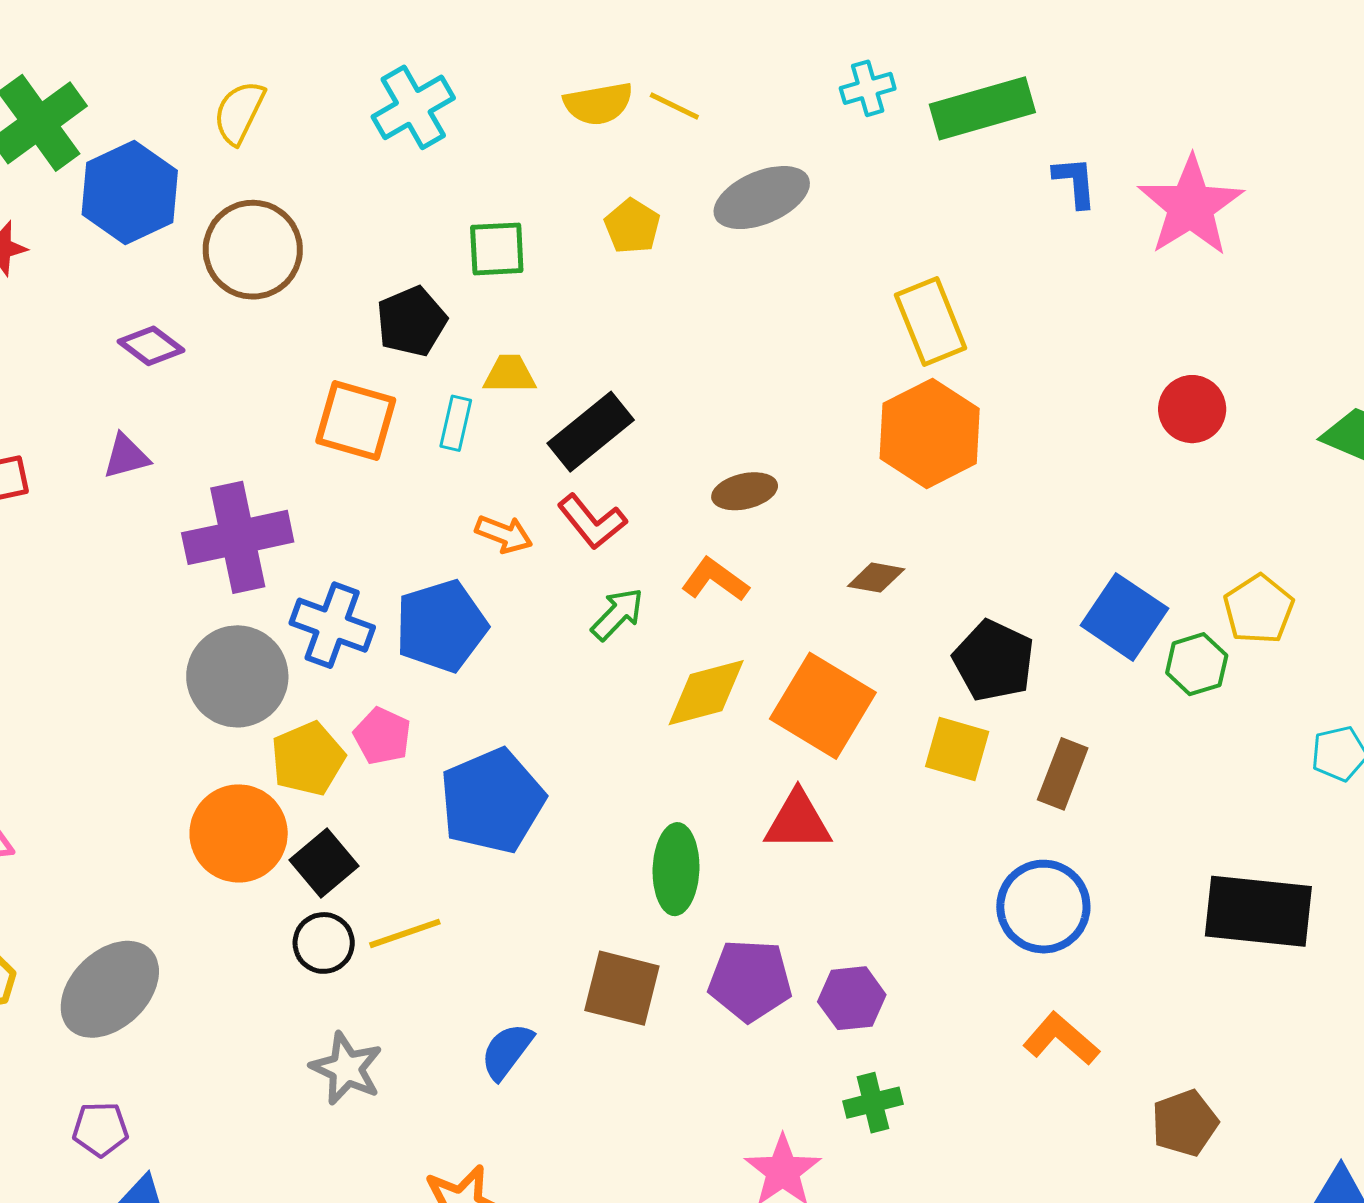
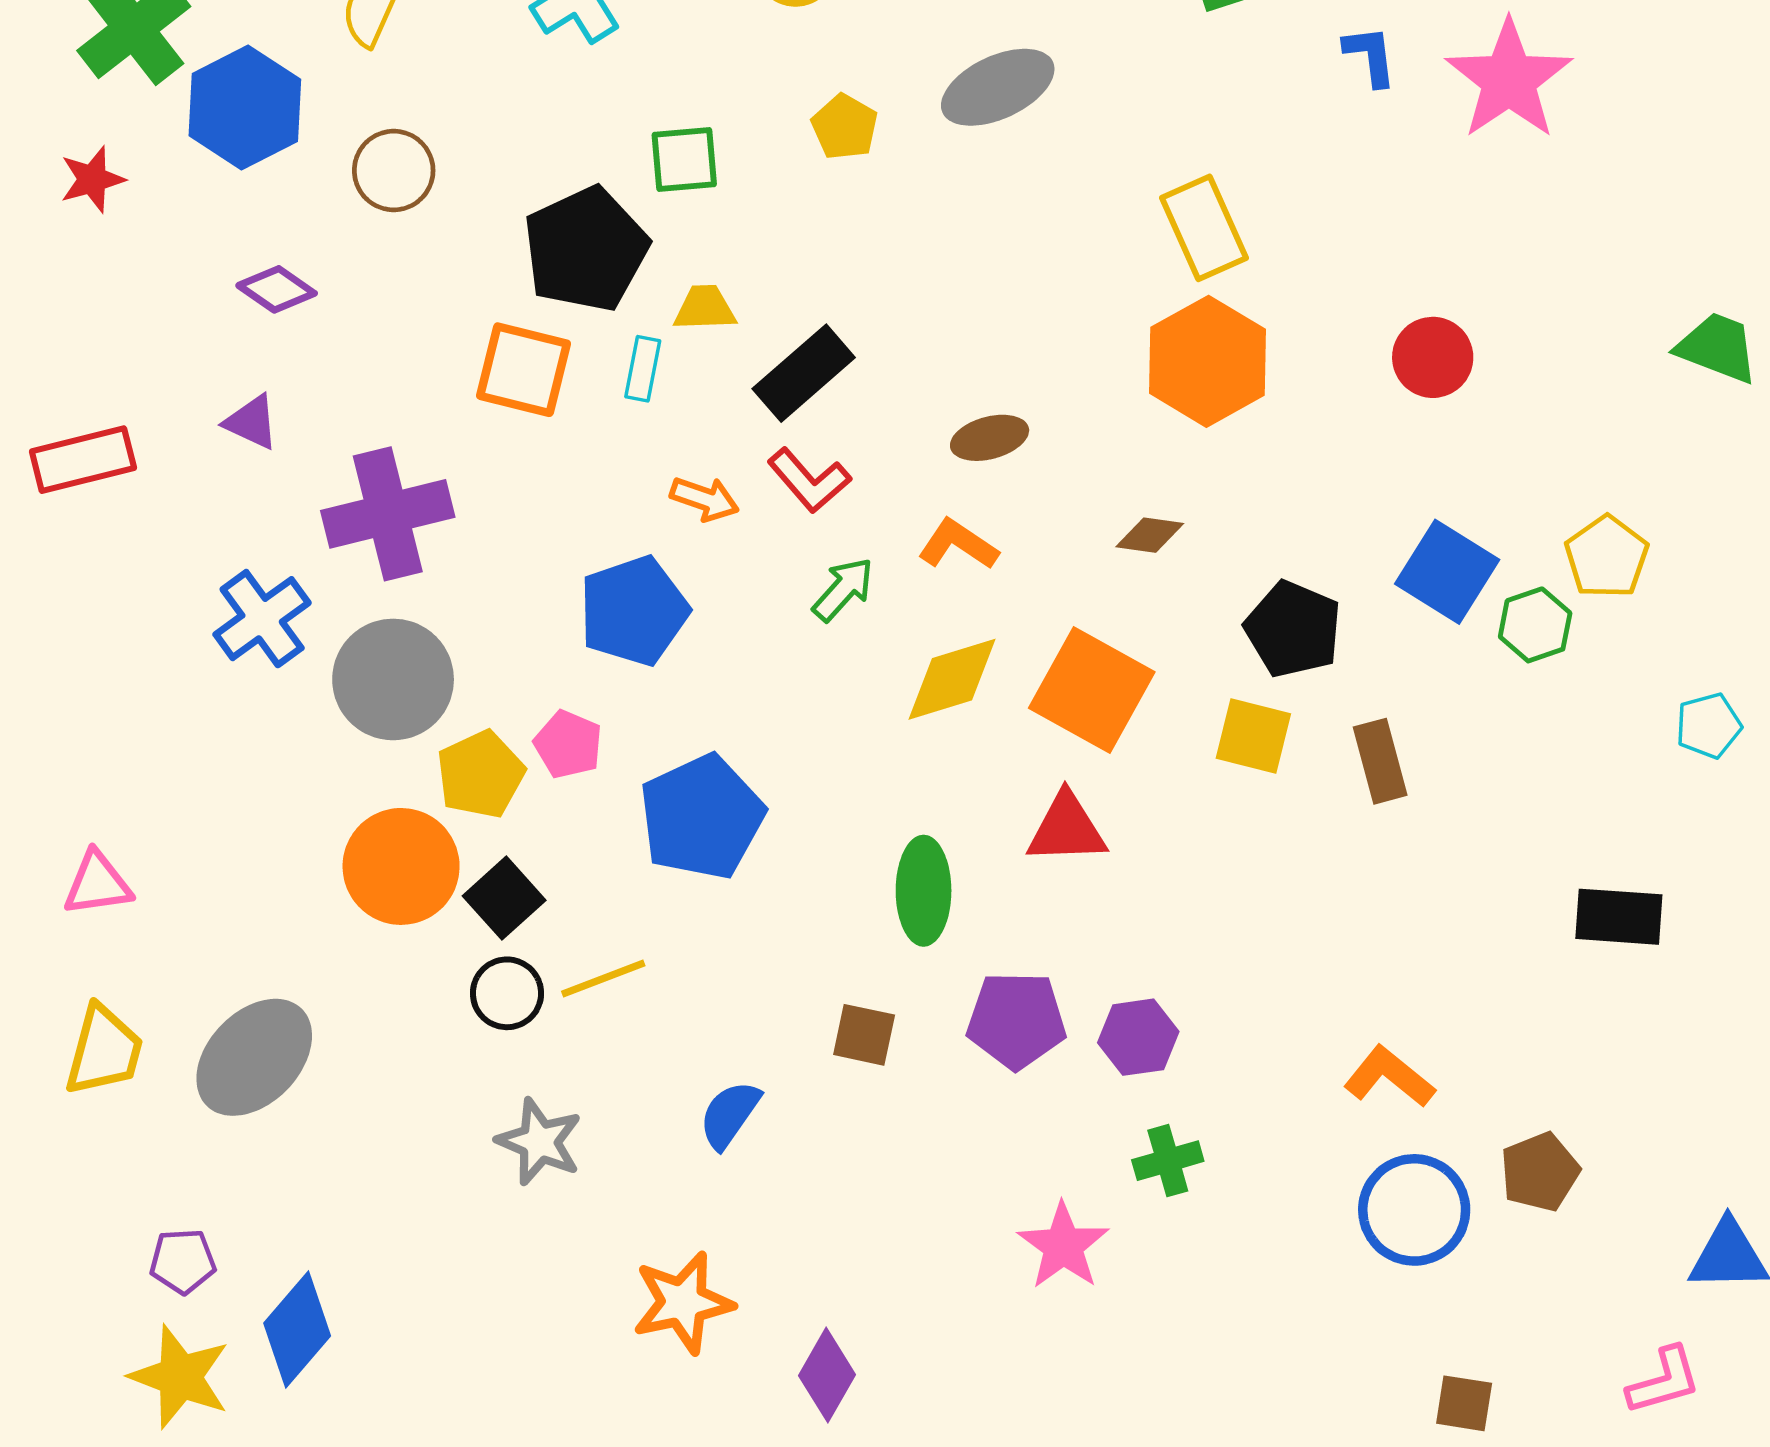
brown circle: (253, 250) -> (394, 171), size x0.7
black pentagon: (412, 321) -> (586, 249), size x1.5
red circle: (1192, 409) -> (1433, 357), moved
purple triangle: (126, 456) -> (251, 422), turned 42
blue cross: (332, 625) -> (262, 619), moved, turned 36
brown rectangle: (1063, 774) -> (1380, 761), turned -34
blue circle: (1043, 907) -> (1414, 1210), moved
black rectangle: (1258, 911) -> (1619, 917), size x0.7
brown square: (622, 988) -> (864, 1035), size x0.7
purple pentagon: (100, 1129) -> (183, 1261), moved

